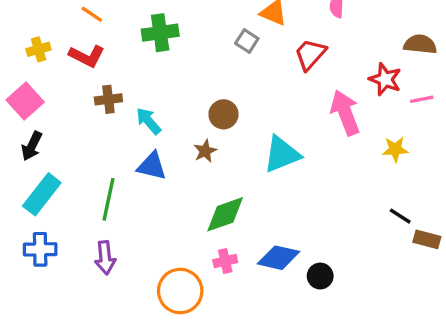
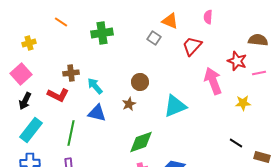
red L-shape: (87, 56) -> (58, 95), moved
black line: (400, 216) -> (236, 143), moved

